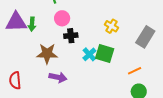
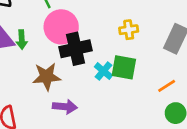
pink circle: (62, 18) -> (61, 27), size x1.6
yellow cross: (111, 26) -> (129, 30), turned -32
black cross: (71, 36) -> (76, 49), size x1.6

